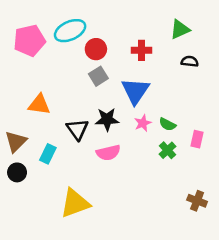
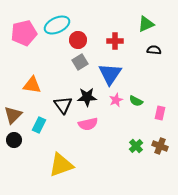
green cross: (167, 150) -> (136, 146), moved
brown cross: (197, 201) -> (160, 146), moved

